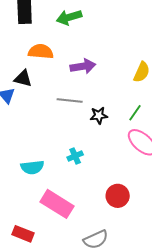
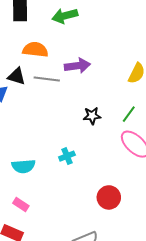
gray line: (70, 101) -> (47, 79), moved
pink rectangle: (57, 204) -> (21, 205), moved, size x0.5

